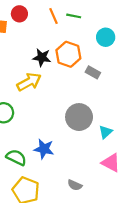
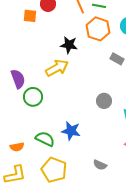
orange hexagon: (68, 54) -> (98, 29), moved
gray circle: (79, 117) -> (104, 101), size x0.6

